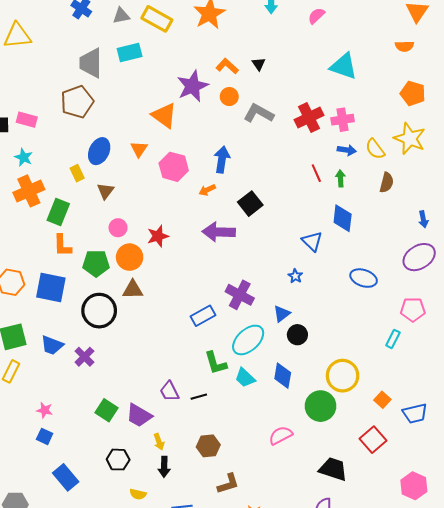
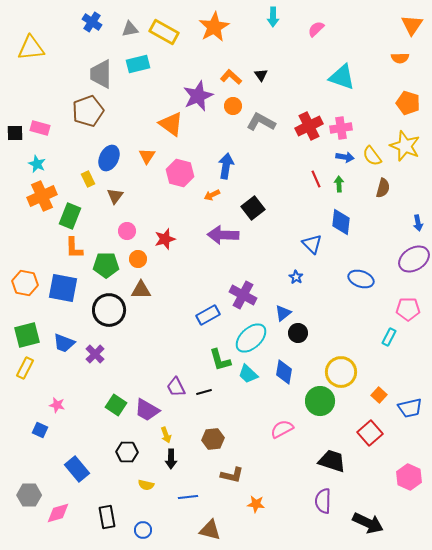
orange circle: (130, 257) -> (138, 259), size x0.7
blue square: (45, 436) -> (40, 430), moved
brown L-shape: (228, 484) -> (232, 475), turned 30

